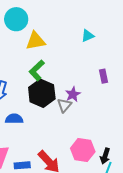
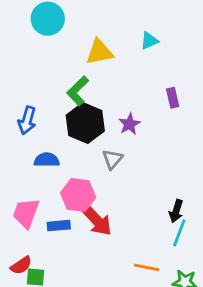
yellow triangle: (36, 41) -> (99, 52), moved
gray triangle: (64, 105) -> (112, 159), moved
pink hexagon: (83, 150) -> (78, 195), moved

